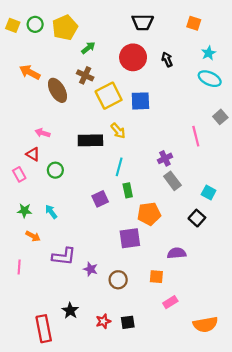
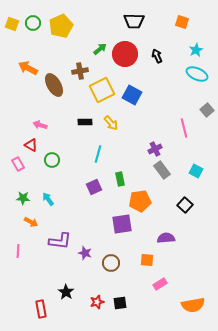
green arrow: (88, 48) -> (100, 49), moved
brown cross: (85, 75) -> (80, 71), turned -35
blue square: (140, 101) -> (132, 95), turned 30
black rectangle: (90, 140) -> (85, 122), moved, size x0.6
cyan line: (119, 167) -> (98, 154), moved
cyan square: (209, 192) -> (196, 171), moved
red rectangle: (44, 329) -> (41, 309), size x0.7

